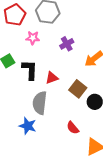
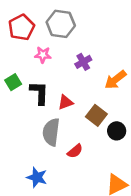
blue star: (28, 126) -> (37, 177), moved
red semicircle: (73, 128) -> (75, 151), moved, turned -88

